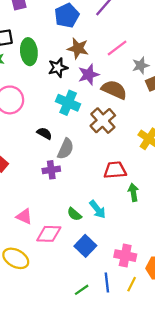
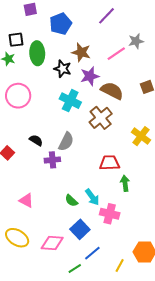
blue pentagon: (67, 16) -> (61, 24), moved
gray star: (141, 65) -> (136, 41), moved
black star: (58, 68) -> (63, 69), turned 30
black semicircle: (44, 133) -> (36, 140), moved
pink diamond: (49, 234) -> (52, 243), moved
pink cross: (125, 256) -> (110, 214), moved
blue line: (107, 283) -> (92, 253), moved, turned 54

